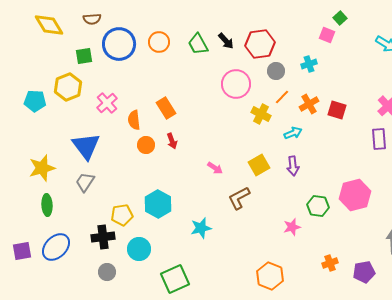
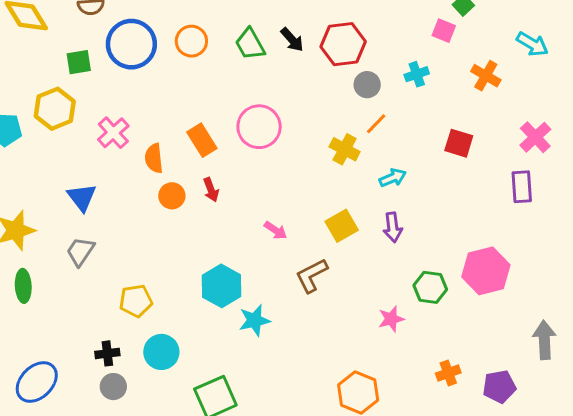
pink circle: (236, 84) -> (259, 127), moved
orange cross: (309, 104) -> (486, 76), moved, turned -30
blue triangle: (86, 146) -> (82, 197), size x0.7
cyan hexagon: (158, 204) -> (221, 286), moved
black cross: (103, 237) -> (107, 353), moved, size x0.7
blue ellipse: (56, 247) -> (37, 382), moved

